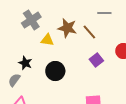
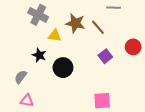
gray cross: (31, 20) -> (38, 15), turned -30
black star: (25, 63) -> (39, 55), moved

